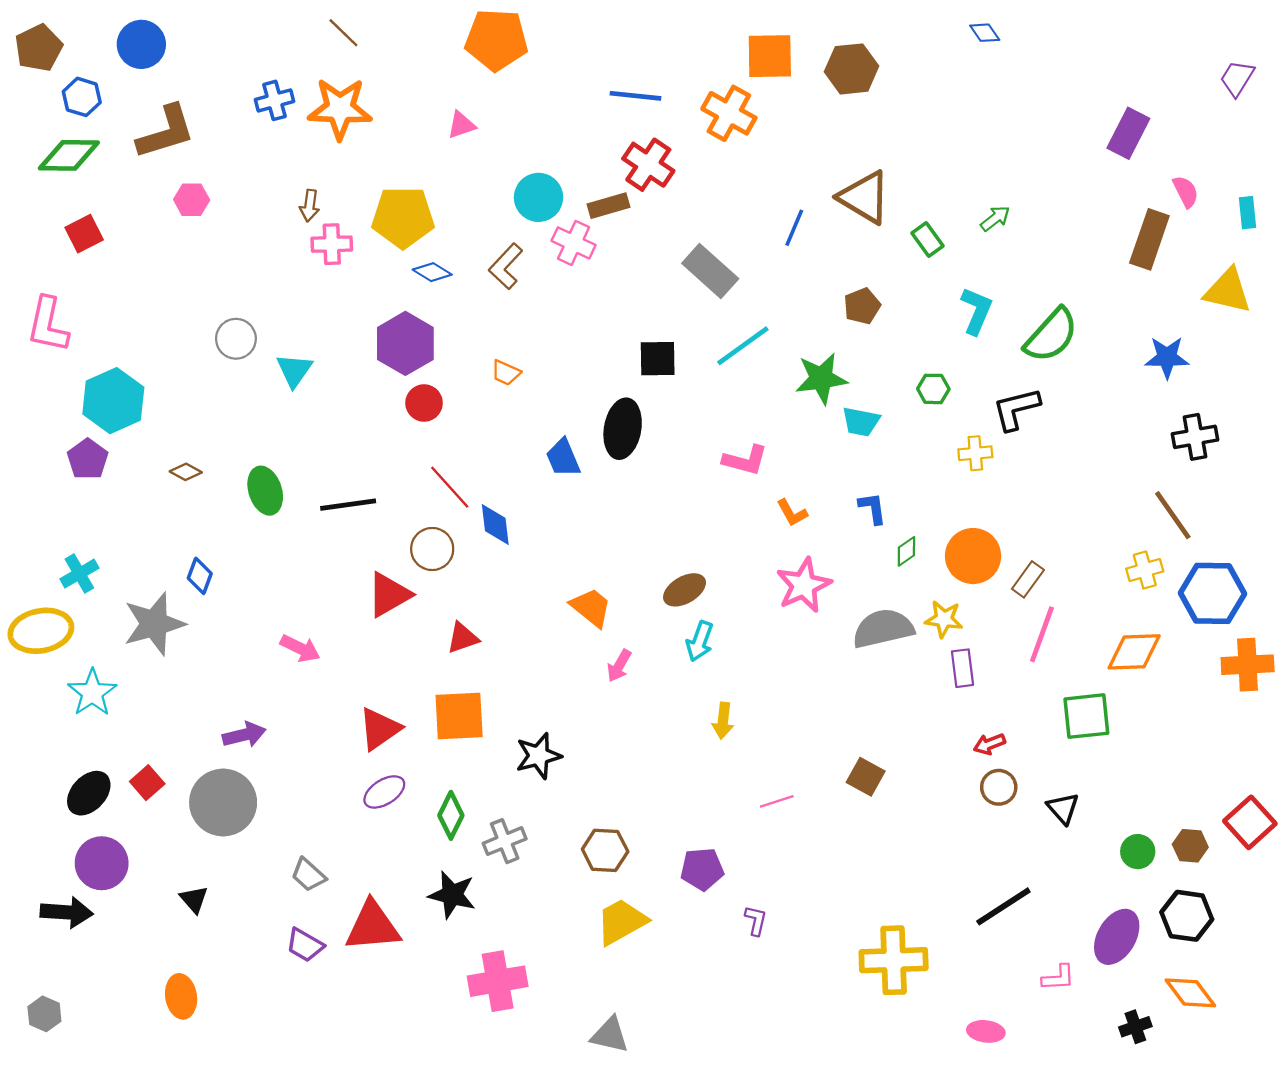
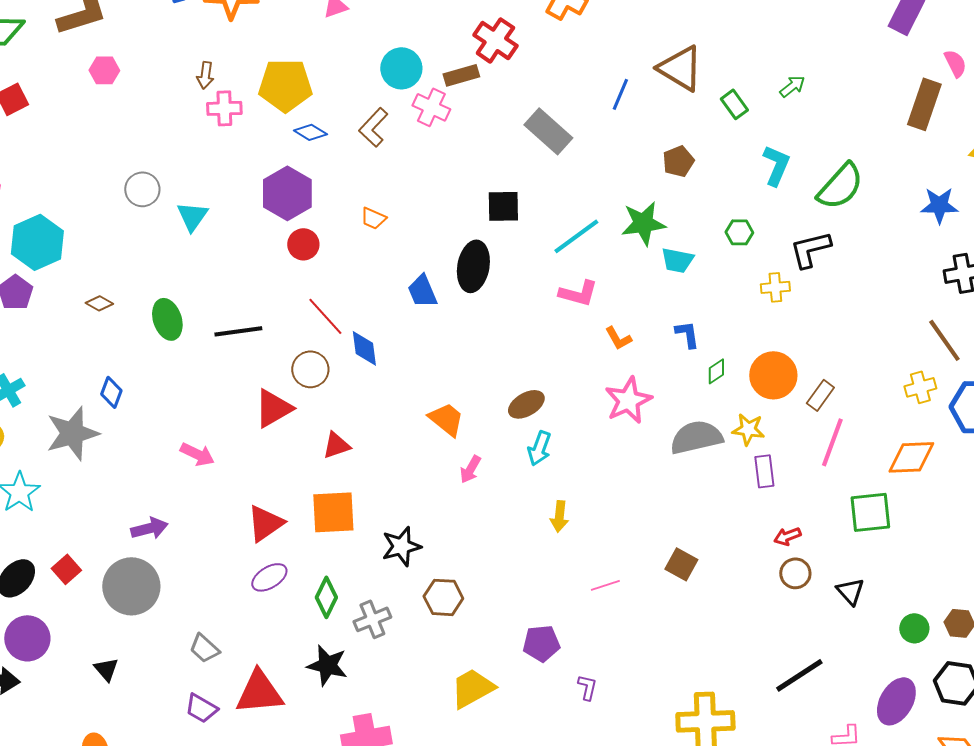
cyan line: (743, 346) -> (576, 236), moved
brown hexagon: (605, 850) -> (443, 597), moved

